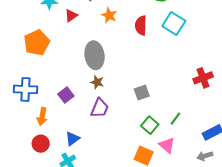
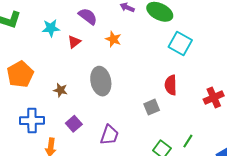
red semicircle: (141, 25) -> (171, 85), moved
orange pentagon: (37, 43) -> (20, 74), moved
brown star: (97, 82) -> (60, 90), moved
gray square: (142, 93) -> (152, 107), moved

